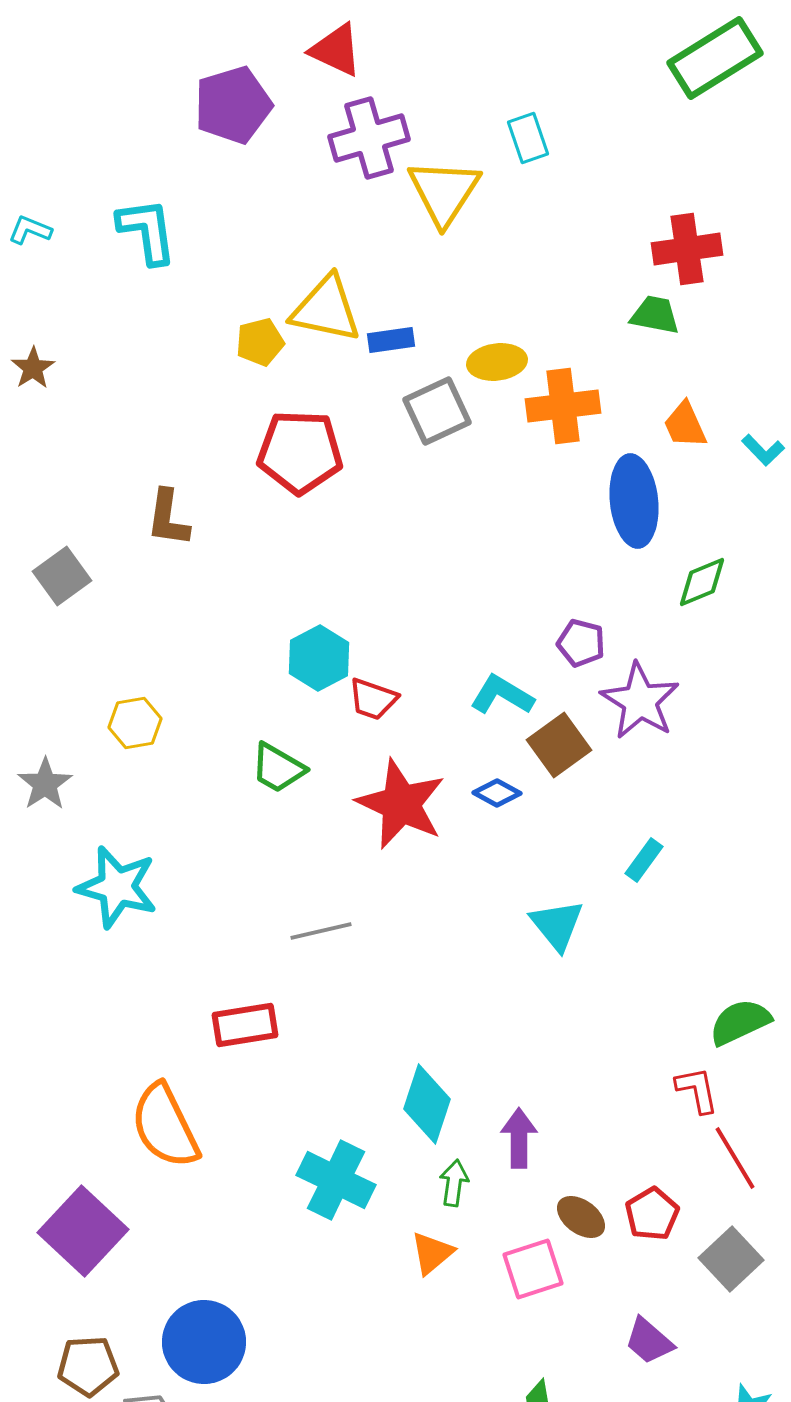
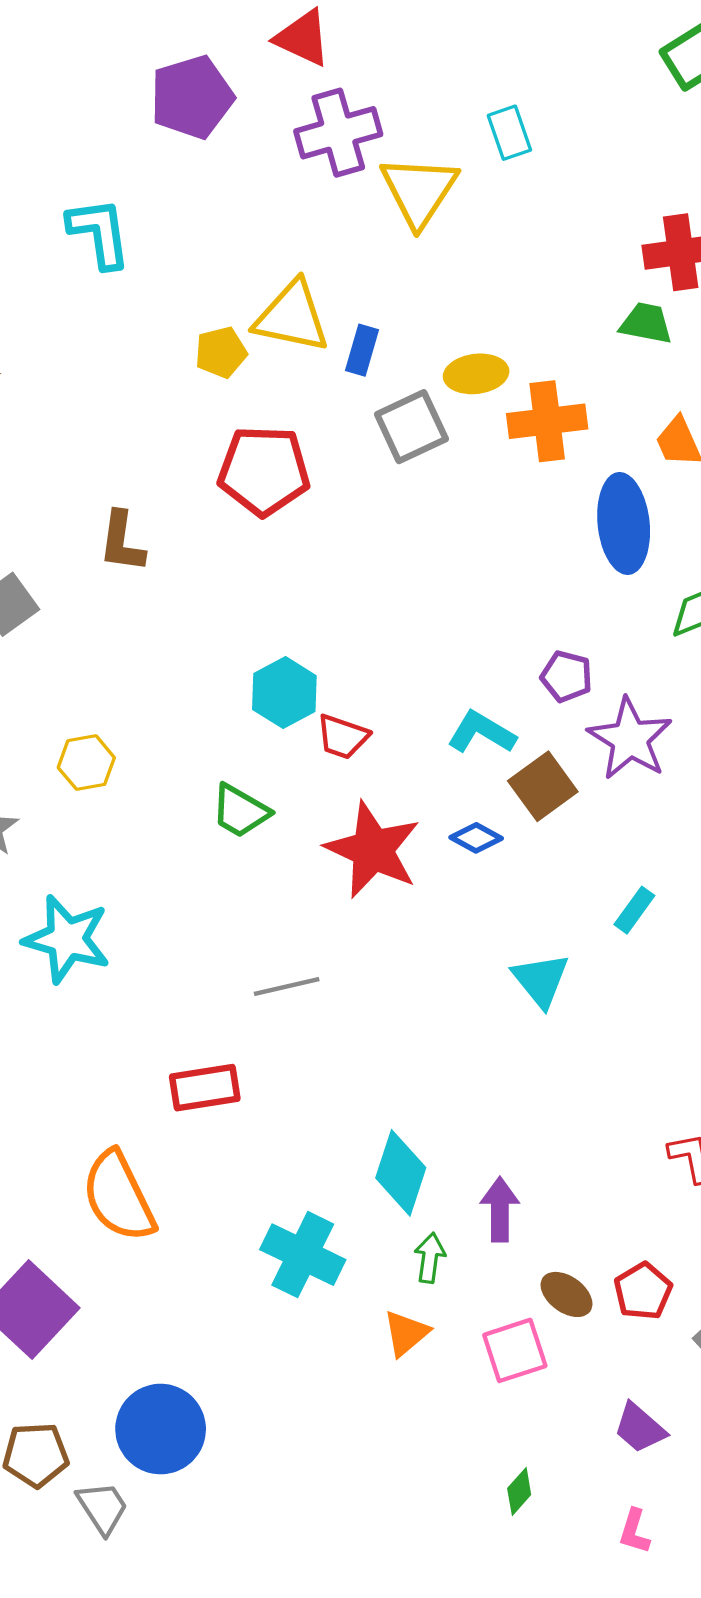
blue rectangle: (391, 340) -> (362, 350), turned -66

